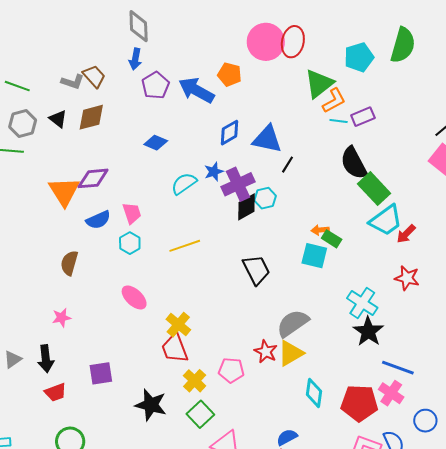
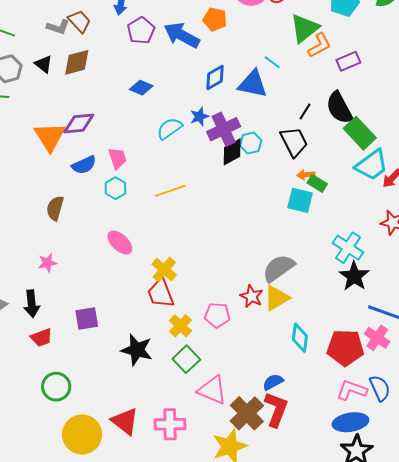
cyan line: (339, 121) -> (272, 62), moved, turned 30
black line: (287, 165) -> (305, 112), moved
black trapezoid: (256, 270) -> (294, 142), moved

